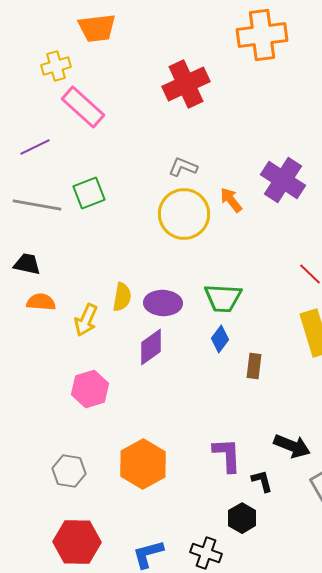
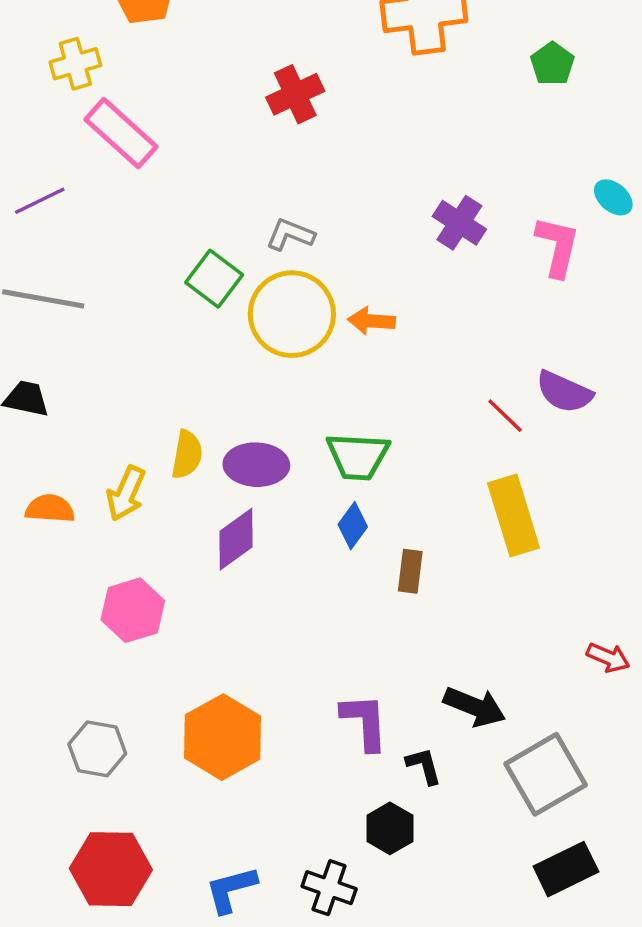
red cross: (186, 84) -> (295, 94), size x0.7
purple cross: (283, 180) -> (459, 223), moved, size x0.7
green square: (89, 193) -> (214, 279), moved, turned -32
orange arrow: (231, 200) -> (371, 321), moved, turned -48
orange semicircle: (41, 302) -> (50, 509), moved

